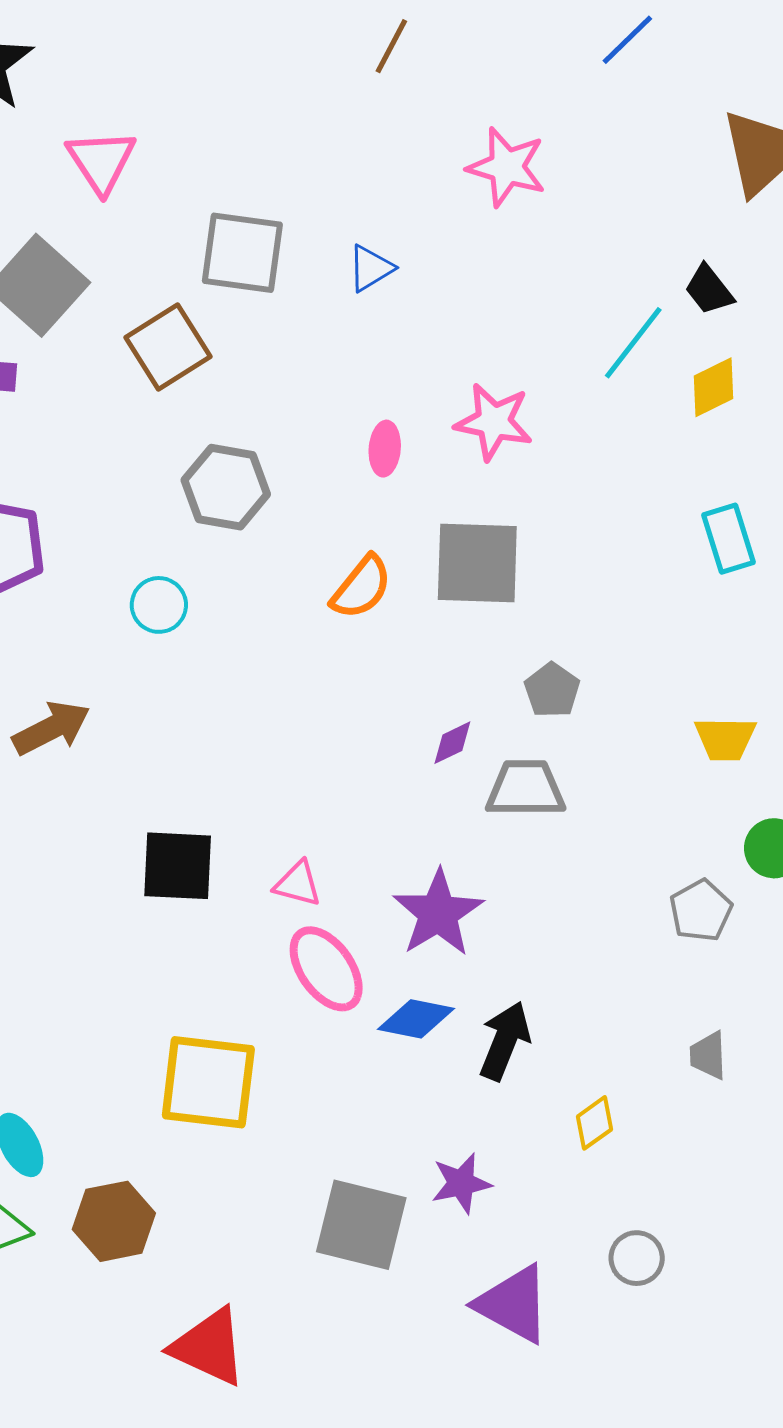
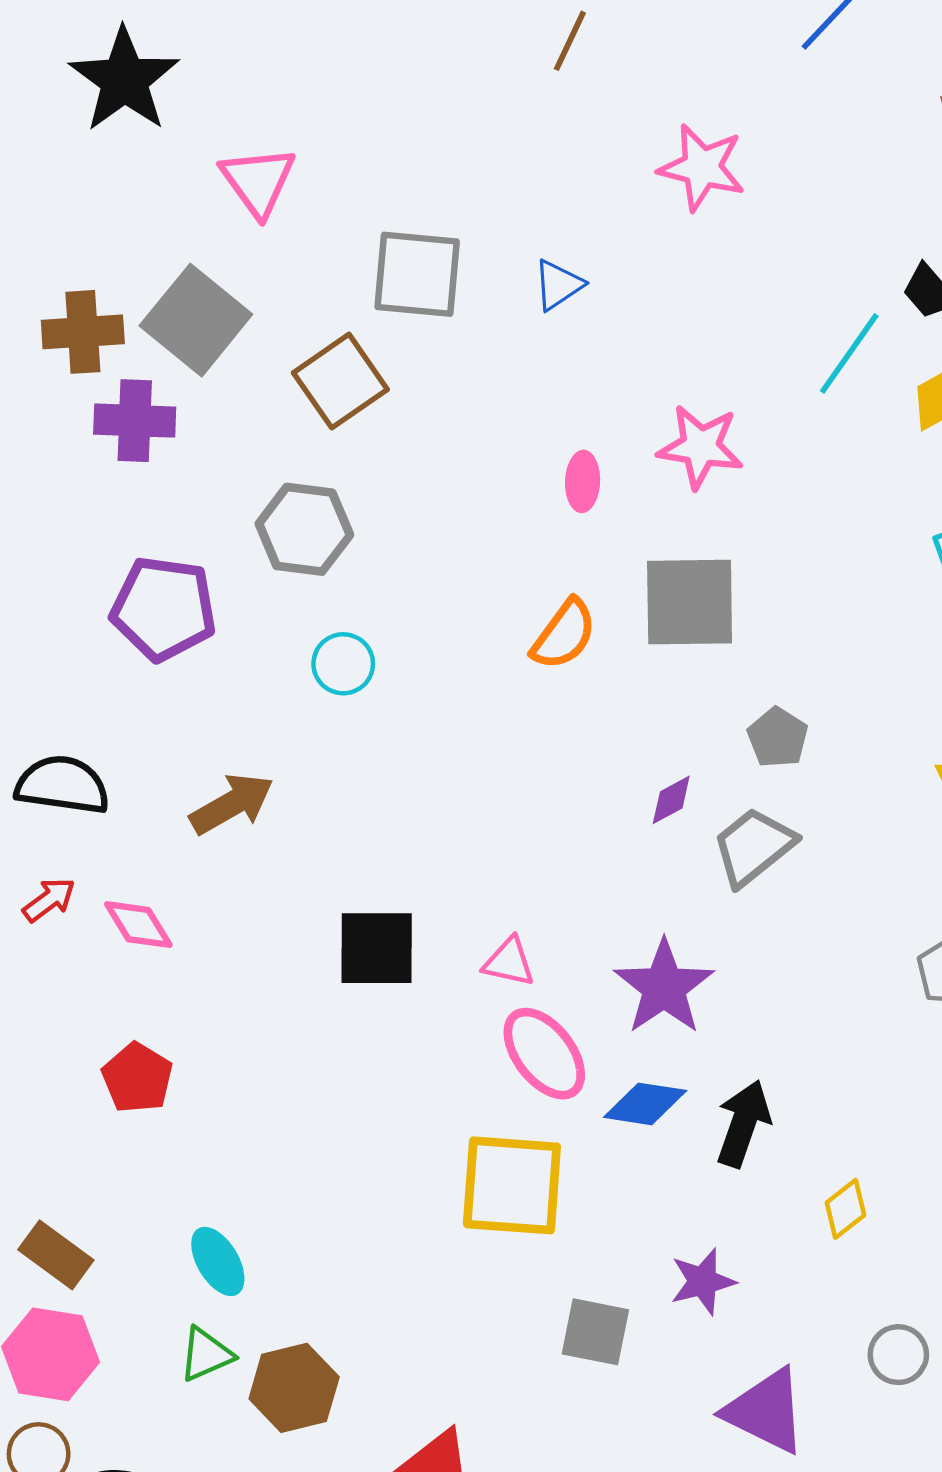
gray hexagon: (226, 487) -> (304, 529), moved
gray trapezoid: (525, 789) -> (753, 847), turned -36
yellow square: (208, 1082) -> (512, 1185), moved
brown hexagon: (114, 1221) -> (294, 1388), moved
gray square: (361, 1225) -> (595, 1332), size x0.7

